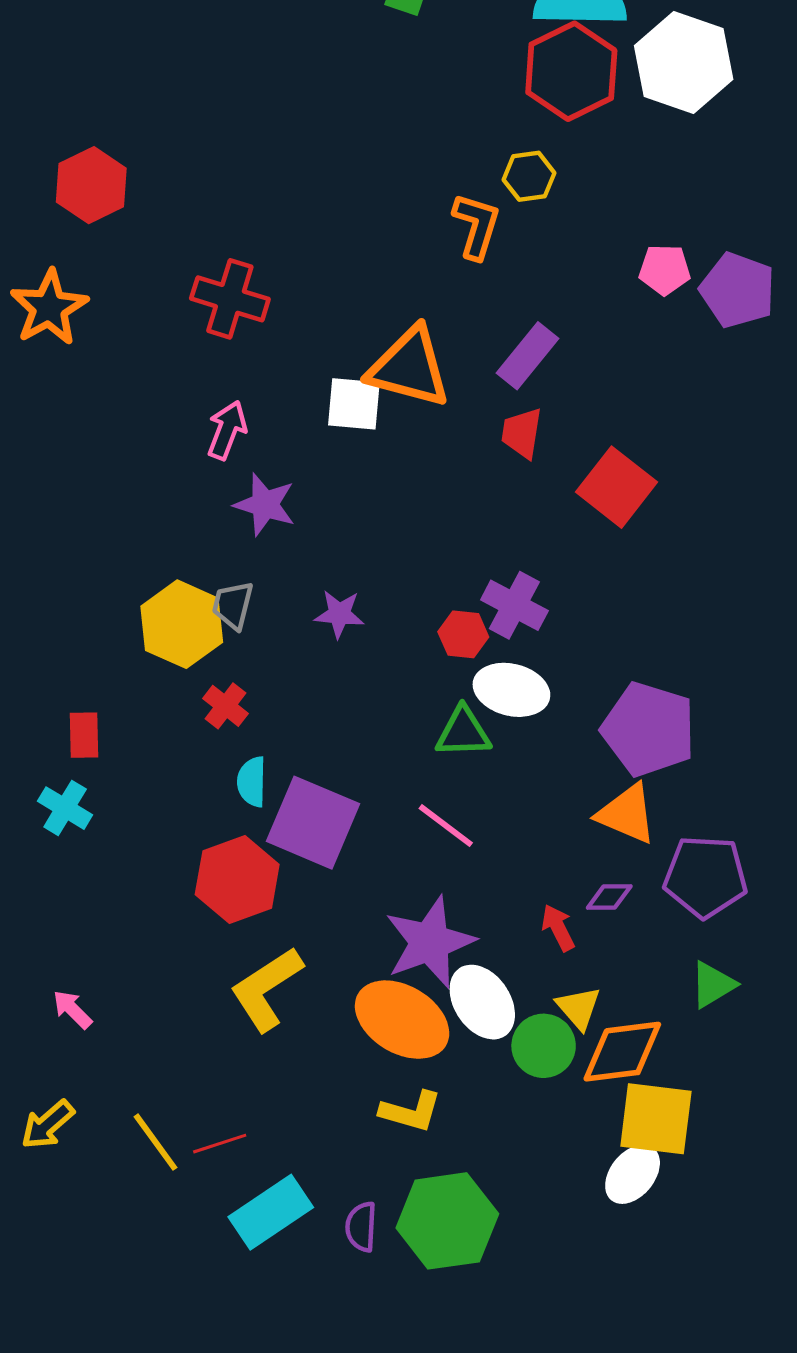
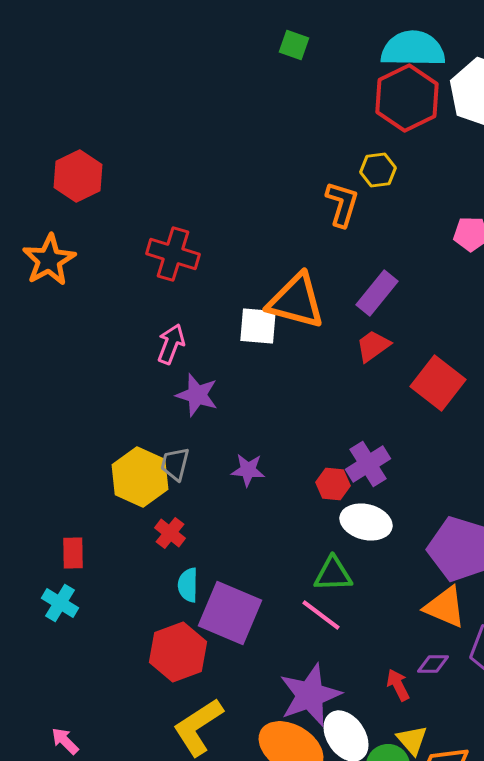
red trapezoid: (522, 433) -> (373, 346), turned 45
purple cross: (514, 605) -> (368, 464), turned 30
green triangle: (463, 732) -> (333, 574), moved

